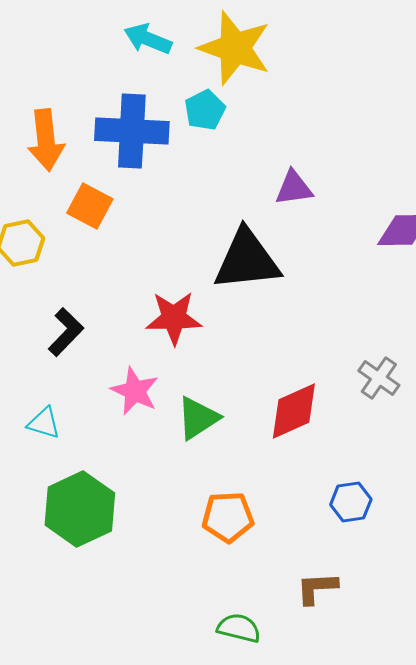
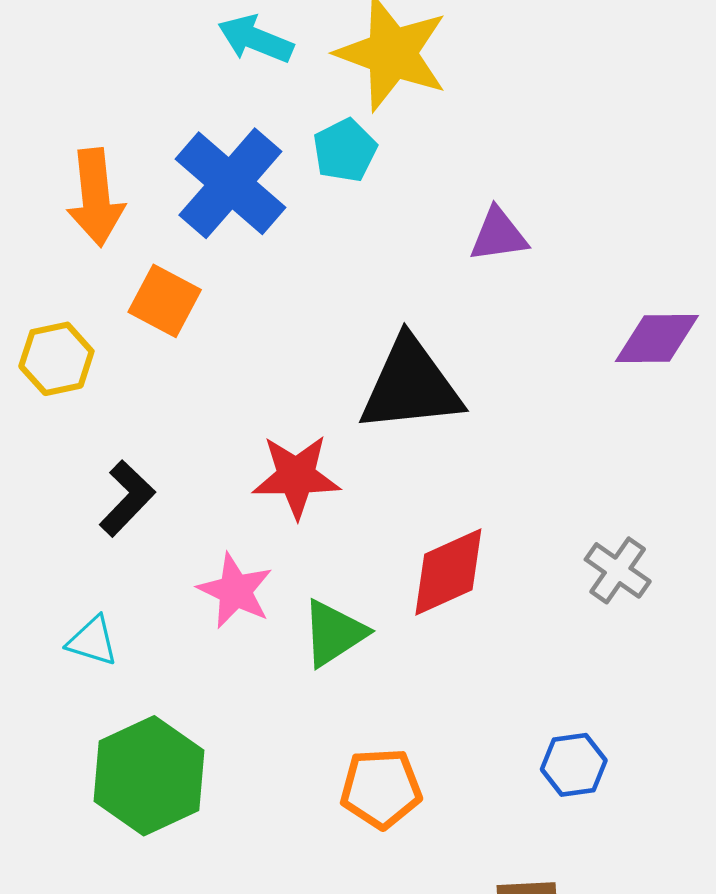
blue cross: (132, 131) -> (230, 183), turned 38
purple triangle: (294, 188) -> (499, 235), moved
red diamond: (294, 411) -> (448, 572), moved

